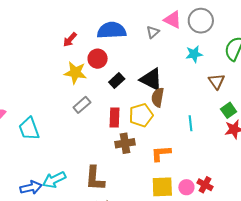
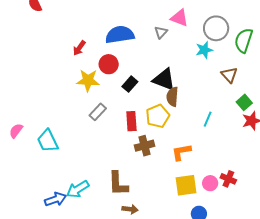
gray circle: (201, 21) -> (216, 28), moved
cyan line: (190, 123) -> (208, 119), turned 35

